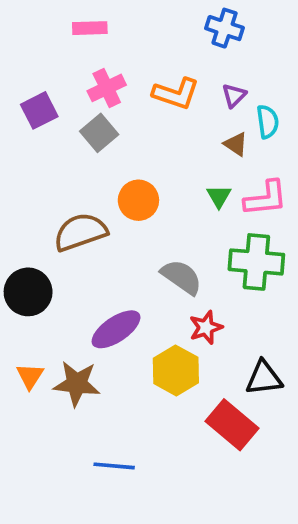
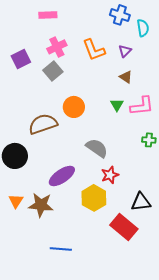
orange L-shape: (176, 94) -> (94, 50), turned 50
cyan semicircle: (268, 122) -> (143, 28), moved
green cross: (256, 262) -> (149, 140), moved, size x0.5

